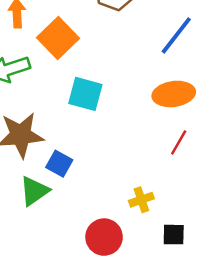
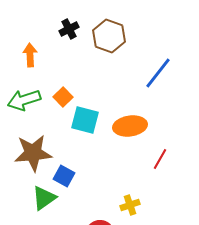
orange square: (58, 38) -> (63, 97), moved, size x0.6
orange ellipse: (174, 94) -> (130, 126), moved

